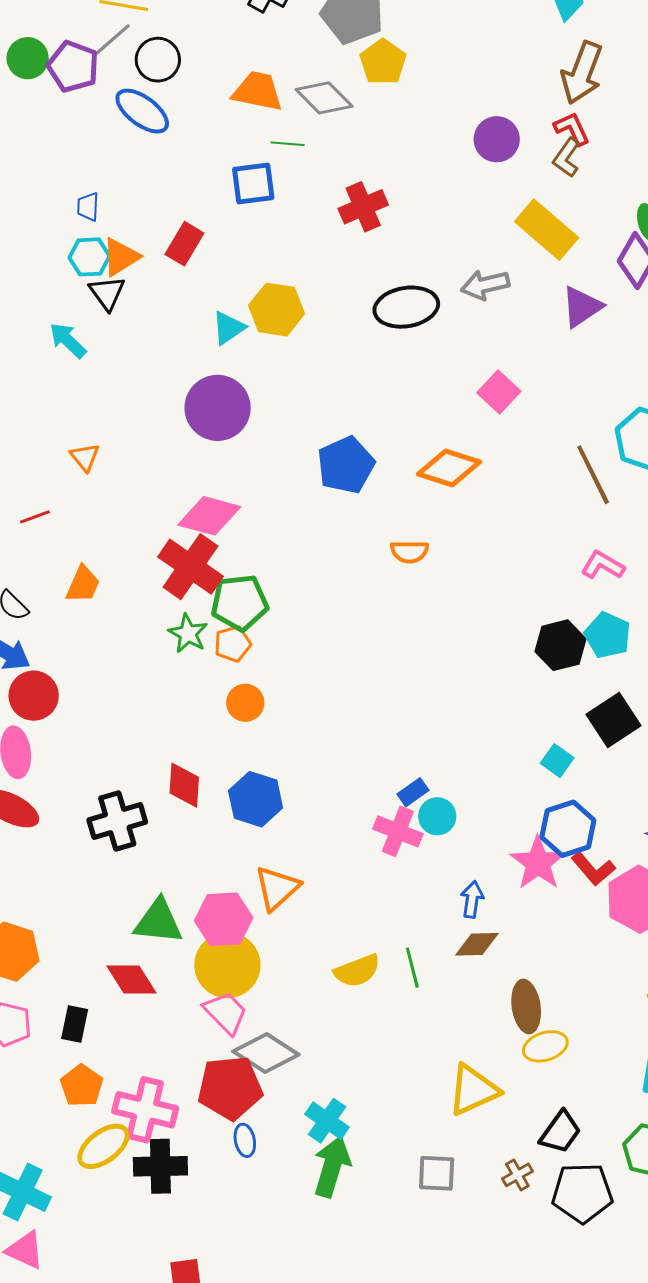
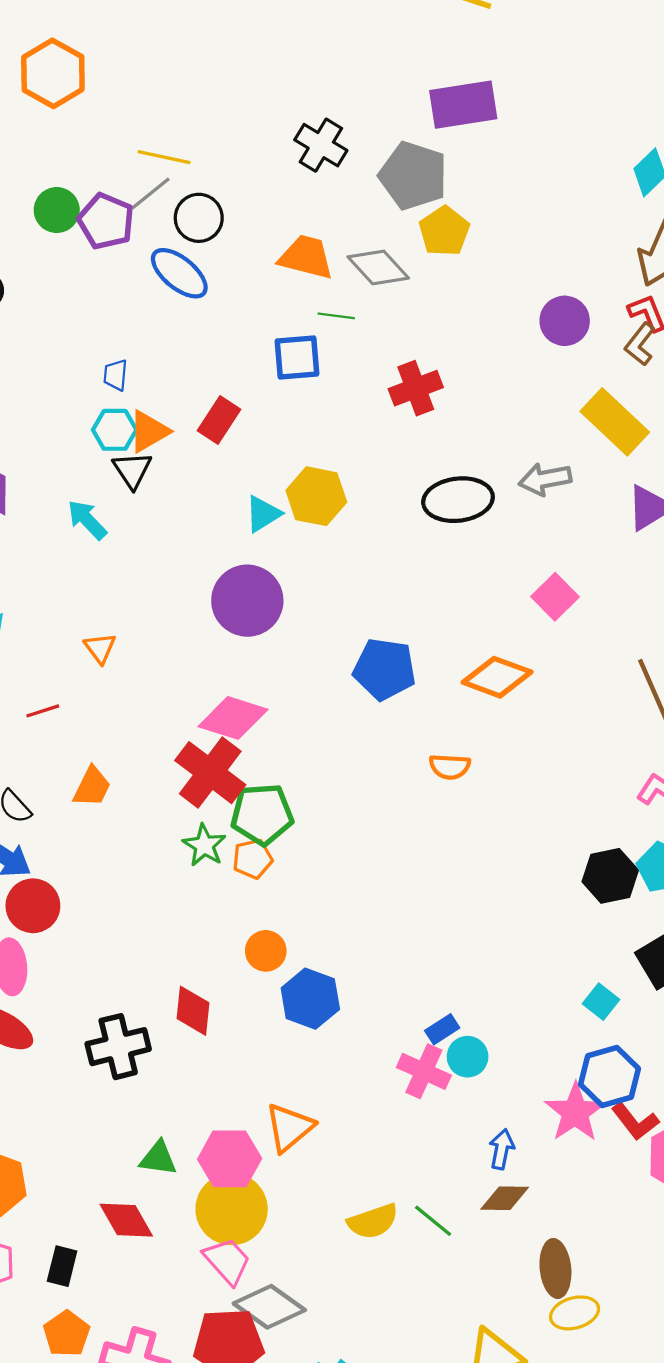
blue pentagon: (346, 465) -> (385, 669), turned 30
orange circle: (245, 703) -> (266, 951), moved
blue hexagon: (256, 799) -> (310, 999), moved
green triangle: (158, 922) -> (158, 1158), size x0.7
green line: (412, 968) -> (433, 1221), turned -39

